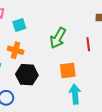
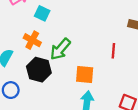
cyan square: (19, 25) -> (42, 13), turned 32
green arrow: (58, 38) -> (60, 49), moved

